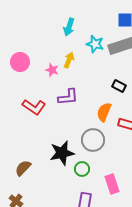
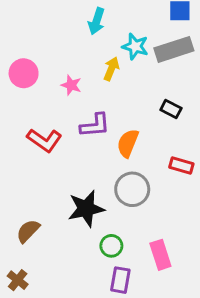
yellow arrow: (69, 60) -> (111, 69), moved
orange semicircle: (104, 112) -> (128, 143), moved
green circle: (82, 169) -> (111, 246), moved

